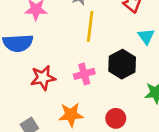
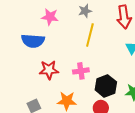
black hexagon: (122, 64) -> (106, 86), moved

